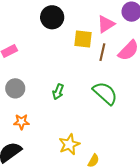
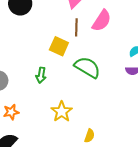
yellow square: (83, 39) -> (59, 46), moved, turned 30
yellow star: (69, 144) -> (62, 112), moved

